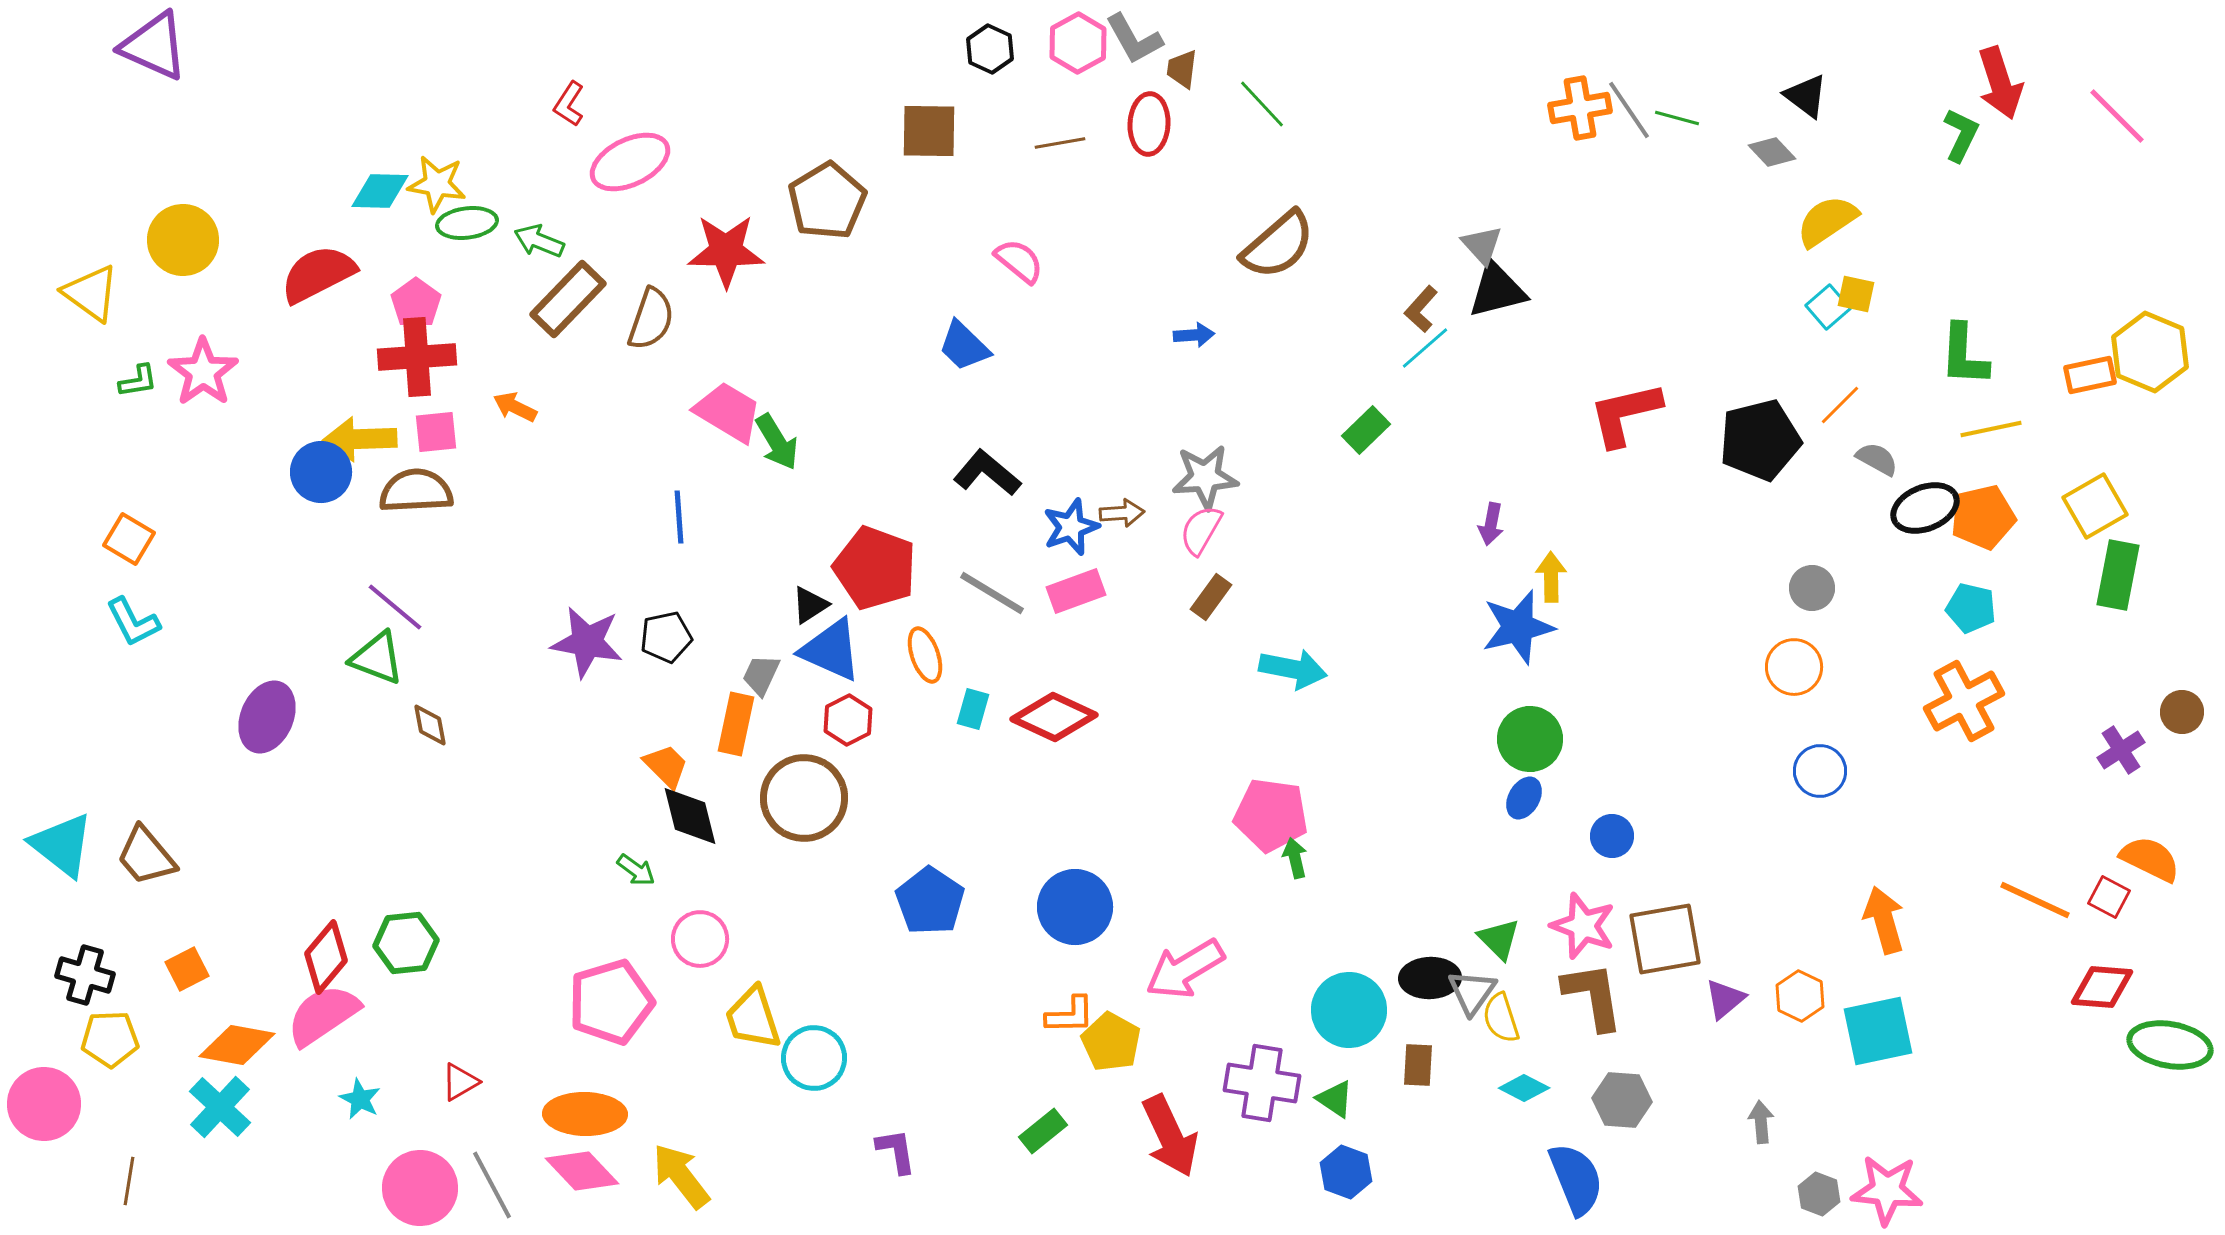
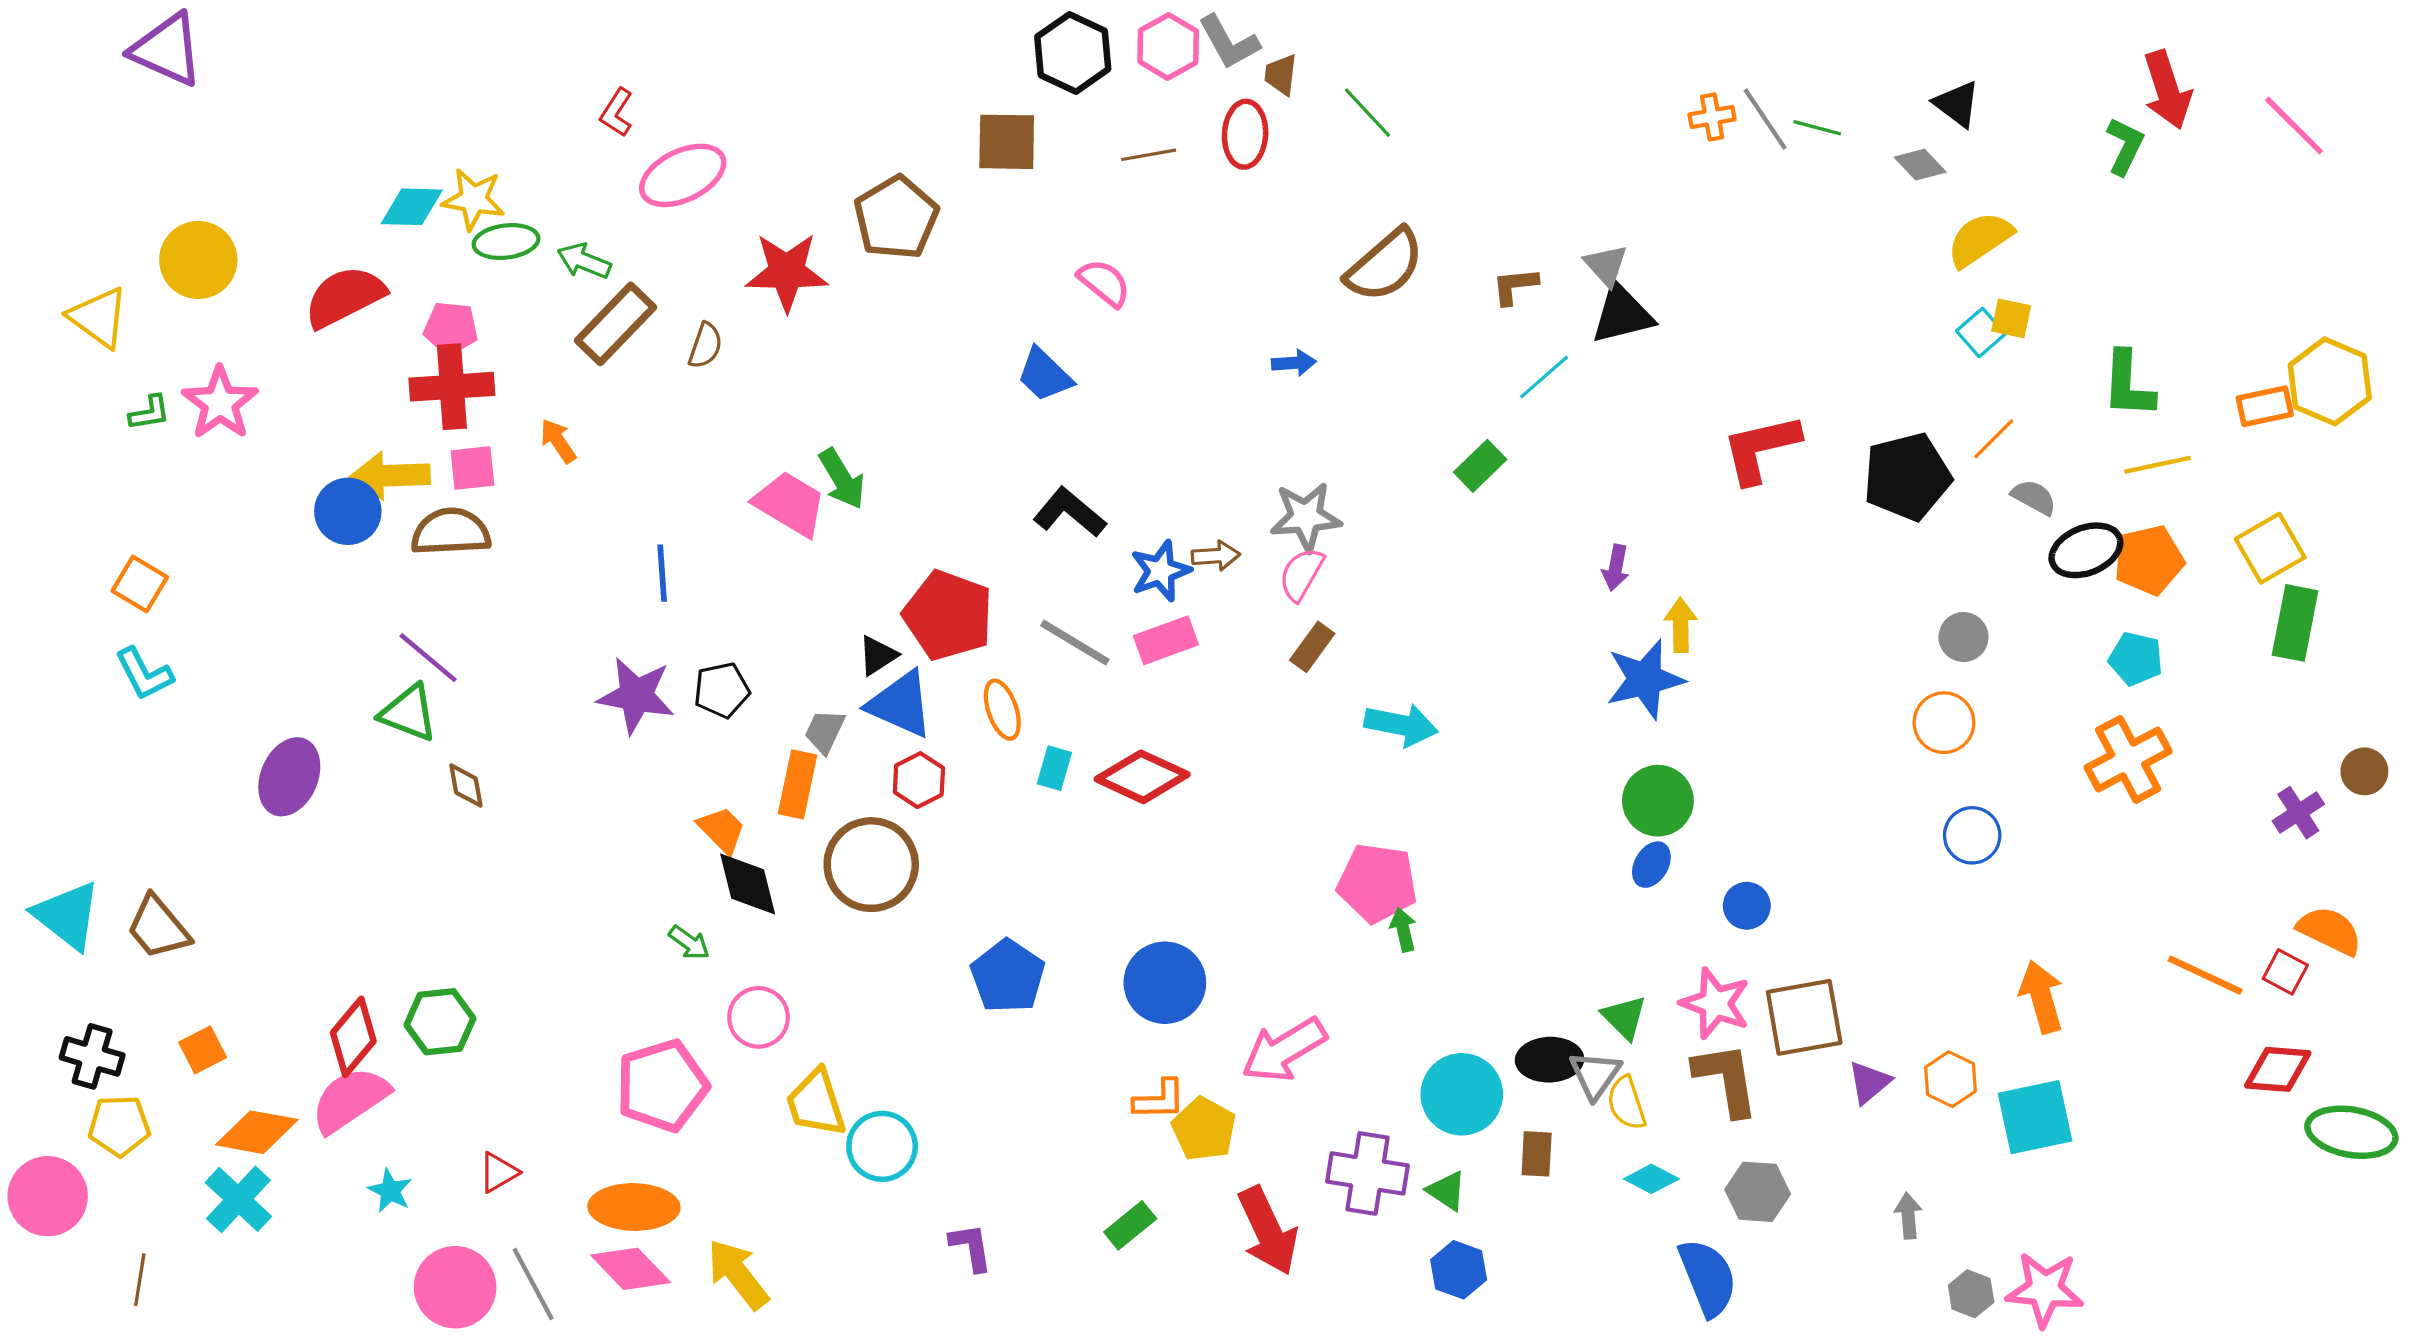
black hexagon: (990, 49) -> (1073, 53), size x1.5
orange cross: (1580, 108) -> (1712, 117), size x0.7
pink pentagon: (416, 303) -> (451, 328), turned -30
brown L-shape: (1421, 309) -> (1515, 286), moved, turned 42
brown semicircle: (651, 319) -> (705, 346), size x0.7
orange arrow: (515, 407) -> (558, 441), turned 30
pink trapezoid: (728, 412) -> (790, 504), moved
blue line: (679, 517) -> (662, 573), moved

